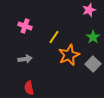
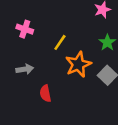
red semicircle: (29, 88) -> (45, 93), moved

